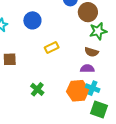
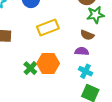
yellow rectangle: (52, 47) -> (48, 27), size x1.5
orange hexagon: (78, 91) -> (48, 63), moved

